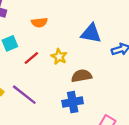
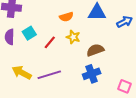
orange semicircle: (39, 22) -> (66, 17), moved
purple line: (24, 95) -> (49, 75), turned -45

